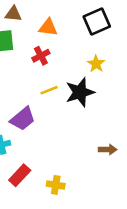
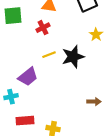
yellow star: (96, 64) -> (96, 35), moved
red rectangle: (20, 175) -> (25, 121), turned 42

